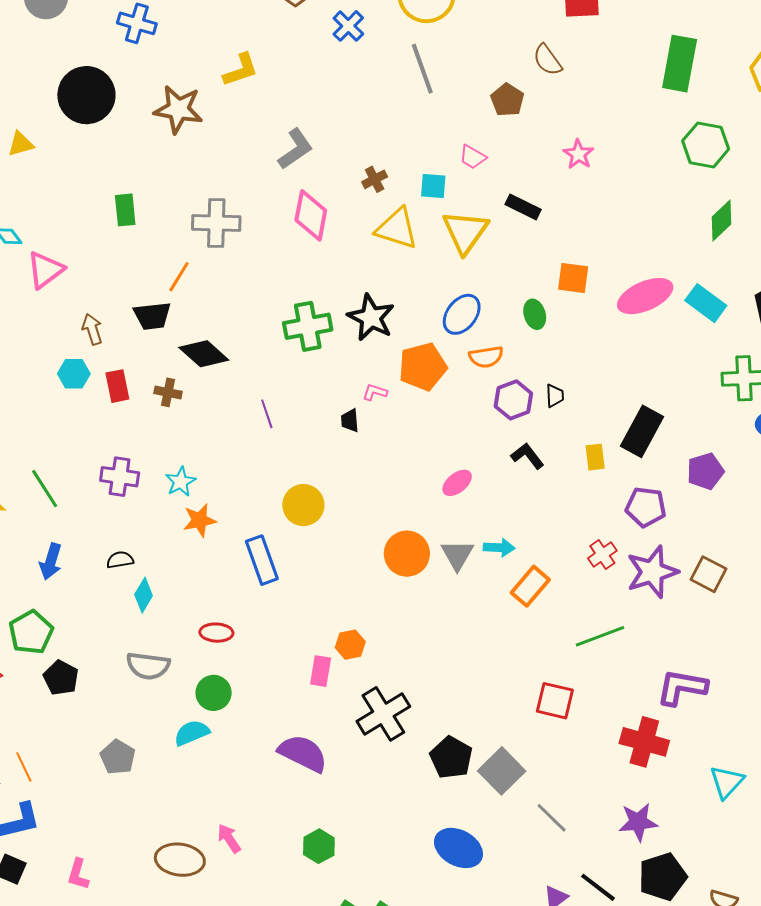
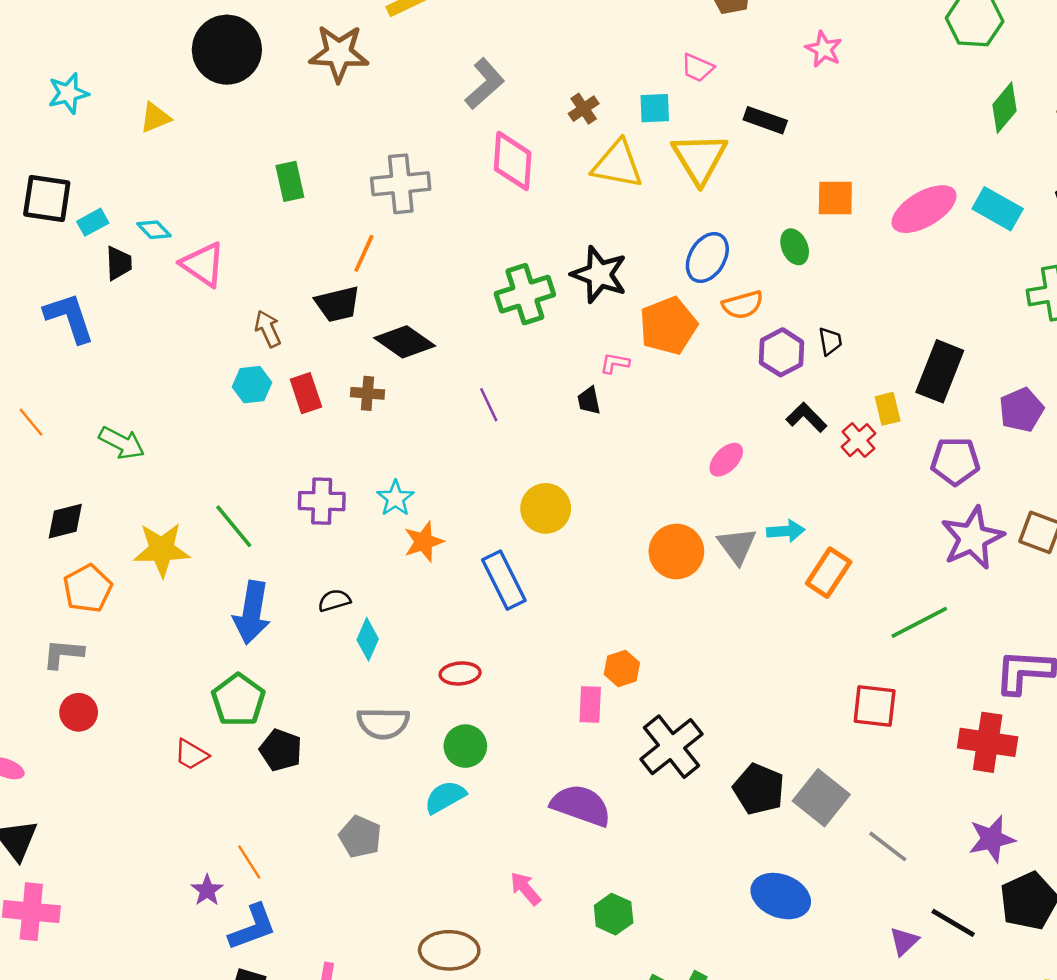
pink triangle: (45, 270) -> (203, 264), turned -42
red cross: (602, 555) -> (858, 440), moved
blue arrow: (51, 562) -> (252, 613), size x1.4
pink arrow: (229, 838) -> (525, 889), moved

